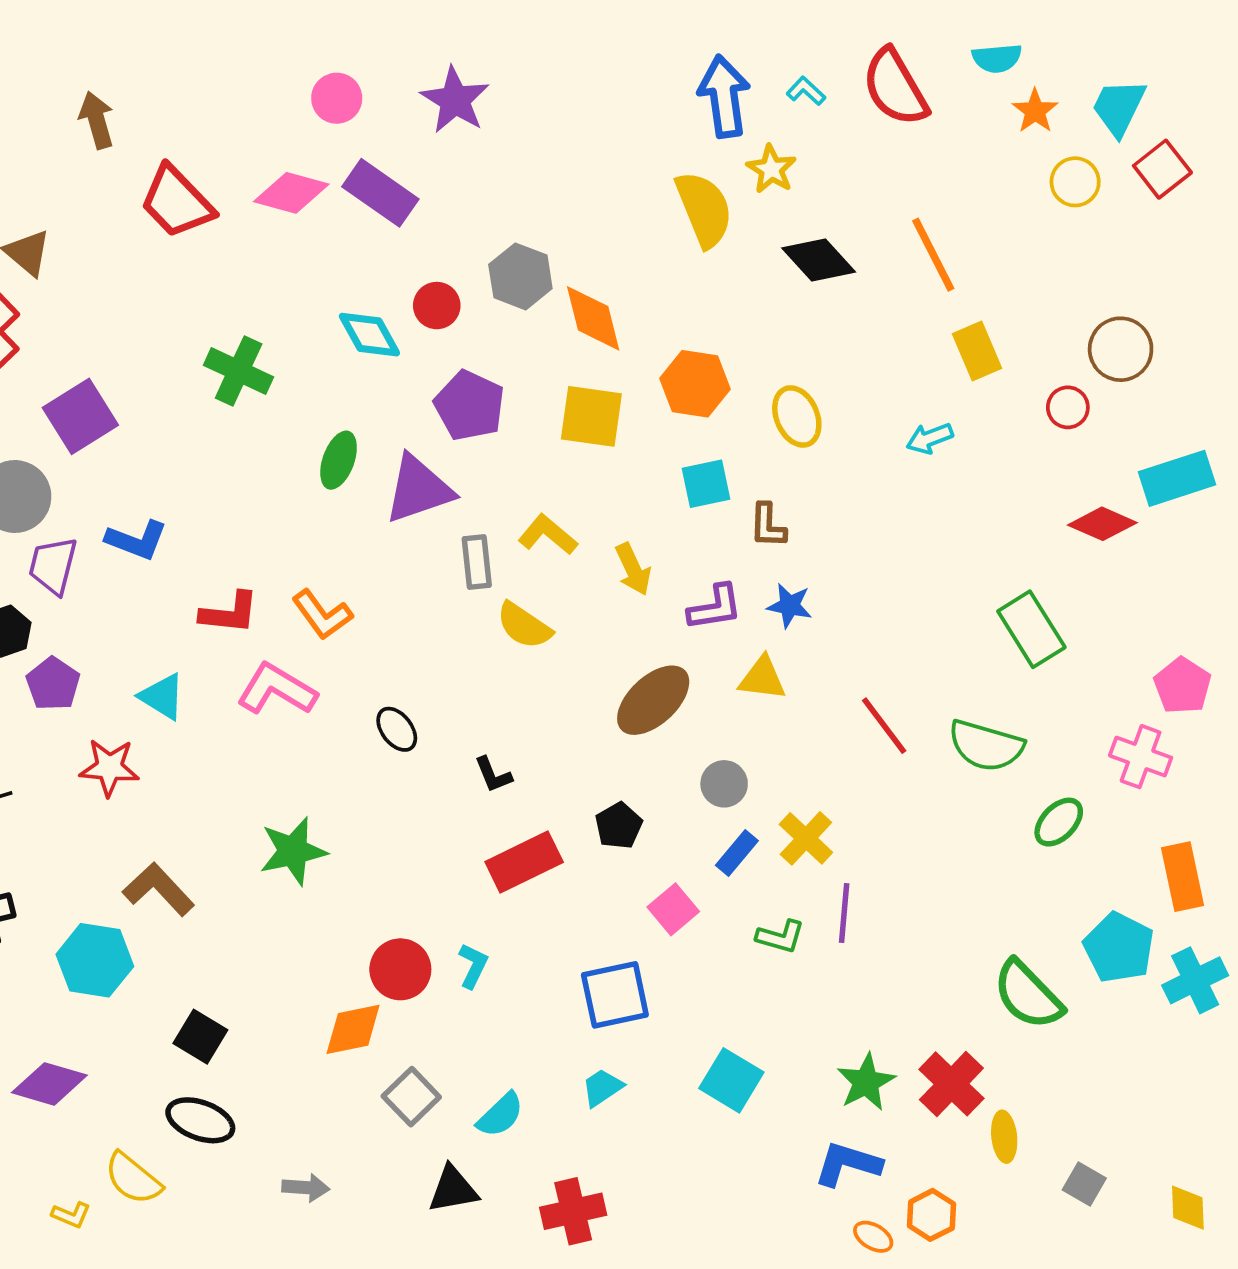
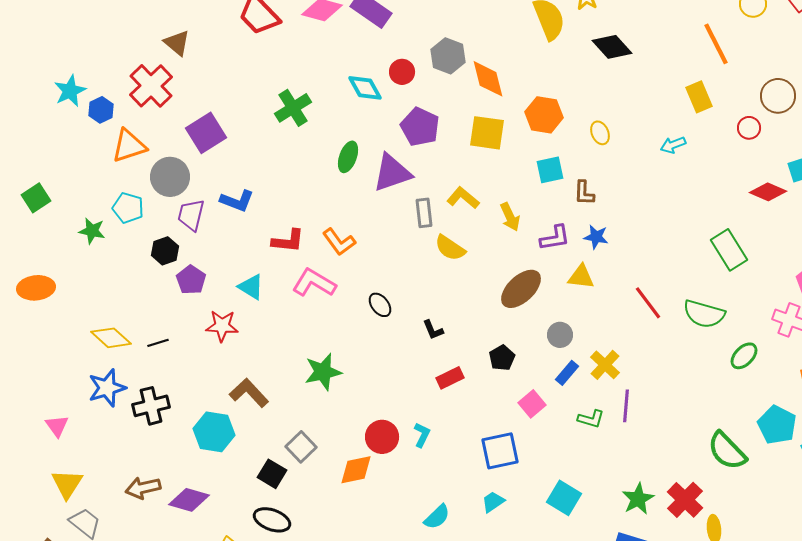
orange line: (933, 255) -> (716, 44), moved
green cross: (239, 371) -> (293, 108), turned 33
yellow ellipse: (797, 416) -> (600, 133), size x0.7
red rectangle: (524, 862) -> (450, 378), size x0.7
gray square: (411, 1097) -> (301, 447), moved

